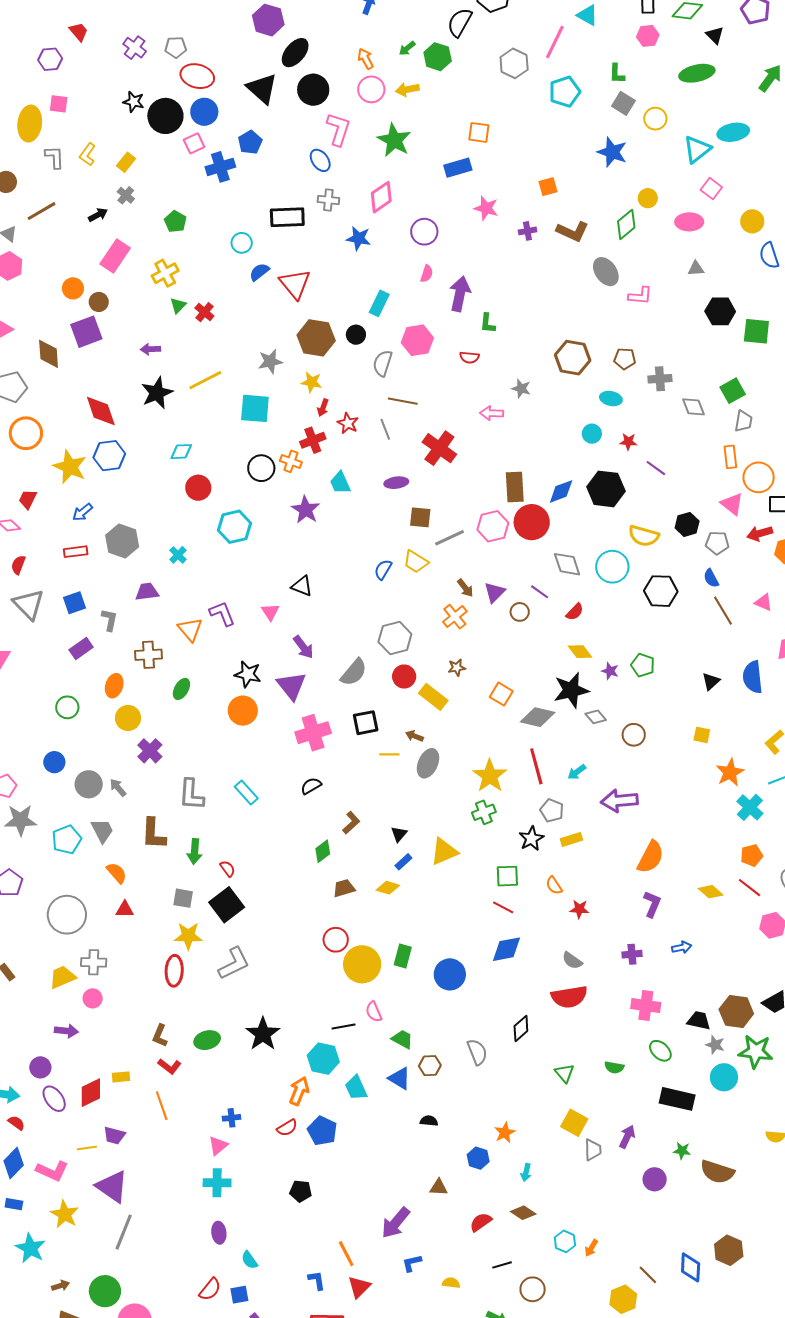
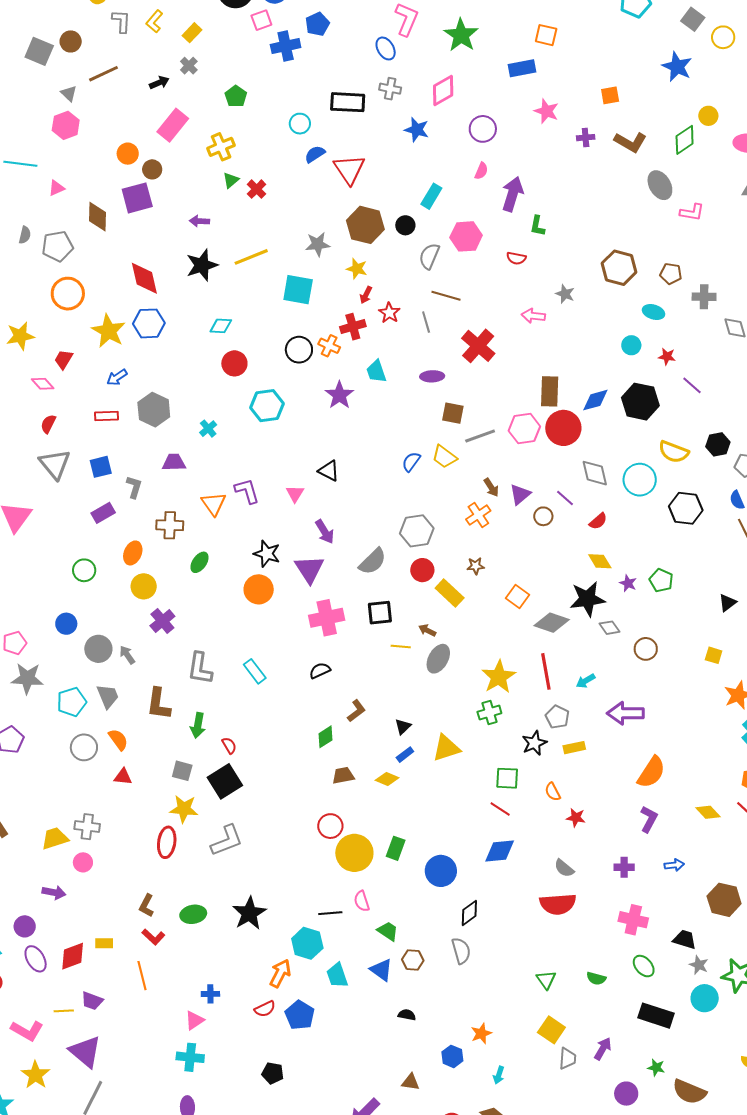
gray circle: (67, 915) -> (84, 747), moved, size x0.7
brown hexagon: (736, 1011) -> (724, 900), moved
black diamond: (521, 1029) -> (469, 913), moved

